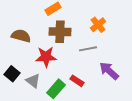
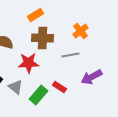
purple arrow: (109, 71) -> (92, 77), turned -70

